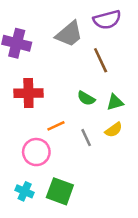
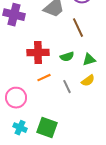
red cross: (28, 93) -> (38, 53), moved
green semicircle: (86, 98) -> (67, 57), turned -48
pink circle: (36, 152) -> (16, 98), moved

